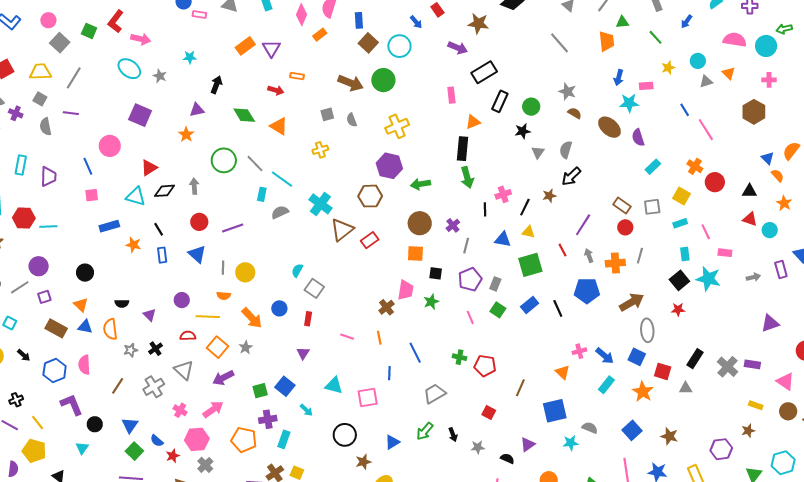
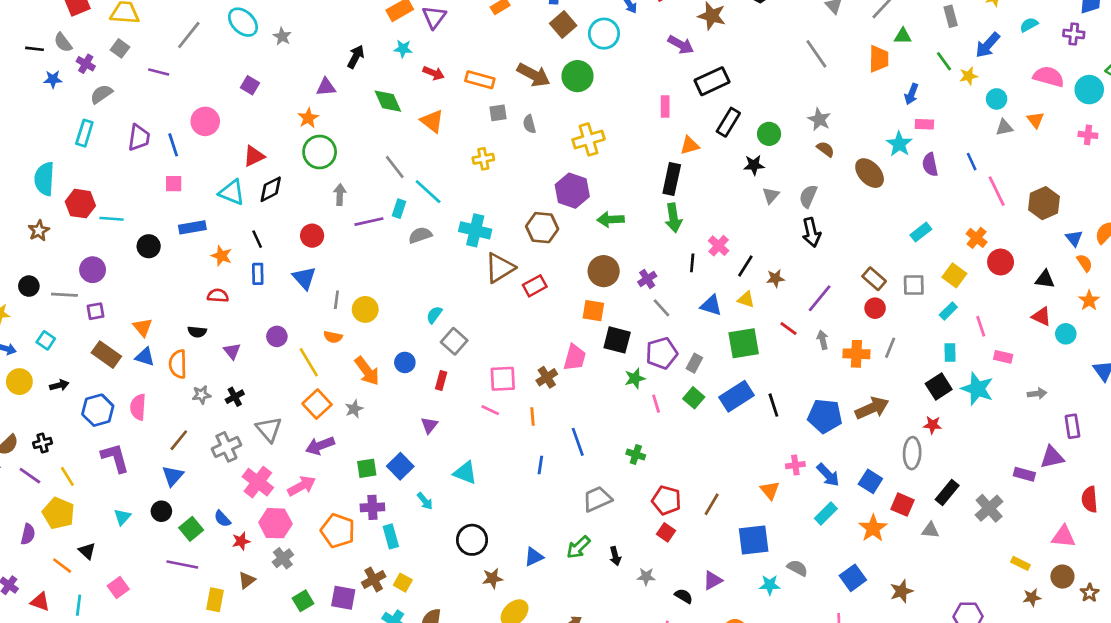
blue arrow: (687, 22) -> (988, 45), size x1.5
cyan star: (190, 57) -> (403, 49), moved
yellow star: (668, 68) -> (969, 76), moved
orange rectangle: (297, 76) -> (480, 80), moved, size x1.5
gray line: (74, 78) -> (189, 35), moved
blue arrow: (619, 78) -> (911, 94), moved
cyan star: (629, 103) -> (899, 144), turned 30
brown hexagon: (754, 112) -> (1044, 203), moved
purple square: (140, 115) -> (250, 85), size x0.6
gray semicircle: (46, 127) -> (101, 94), moved, turned 60
purple semicircle: (638, 137) -> (930, 165), moved
green circle: (224, 160) -> (320, 152), moved
black arrow: (571, 176) -> (811, 232), turned -65
purple trapezoid: (48, 177) -> (139, 138), moved
gray arrow: (194, 186) -> (340, 195), moved
black diamond: (164, 191) -> (271, 189), turned -30
pink cross: (503, 194) -> (719, 246), turned -35
brown star: (549, 196) -> (775, 278), moved
cyan cross: (320, 204) -> (475, 230), turned -30
cyan rectangle: (680, 223) -> (948, 311), turned -32
purple line: (233, 228) -> (369, 222), moved
gray line: (466, 246) -> (662, 308), turned -63
red line: (562, 250) -> (789, 329), turned -32
purple rectangle: (781, 269) -> (1072, 426), moved
black circle: (85, 273) -> (149, 246), moved
black square: (436, 273) -> (617, 340), size x1.5
gray line: (20, 287) -> (64, 295), turned 30
blue pentagon: (587, 291) -> (825, 416), moved
green star: (431, 302) -> (635, 378), moved
blue rectangle: (530, 305) -> (737, 396), size x1.4
yellow line: (208, 317) -> (309, 362), turned 50
gray ellipse: (647, 330) -> (912, 453), moved
red semicircle: (188, 336) -> (218, 296), moved
black arrow: (24, 355) -> (59, 385), turned -64
purple rectangle: (752, 364) -> (1024, 474), moved
red pentagon: (485, 366) -> (666, 500), moved
pink triangle: (785, 381) -> (1063, 537), turned -36
pink square: (368, 397) -> (503, 379), moved
pink cross: (180, 410) -> (258, 482), size x1.6
black circle: (95, 424) -> (161, 511), moved
blue triangle: (130, 425) -> (173, 476), moved
brown star: (748, 431) -> (1032, 597), moved
brown star: (669, 436) -> (901, 591), turned 30
cyan rectangle: (284, 439) -> (391, 536), turned -42

